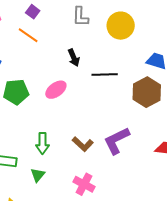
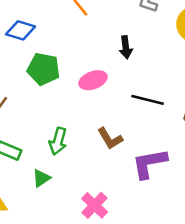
black line: (105, 74) -> (148, 100), moved
brown L-shape: (83, 144) -> (110, 138), moved

